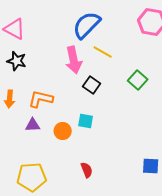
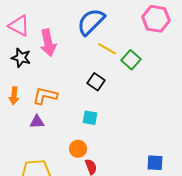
pink arrow: (74, 60) -> (48, 43), moved
green square: (138, 80) -> (131, 60), moved
orange circle: (63, 131) -> (78, 149), moved

